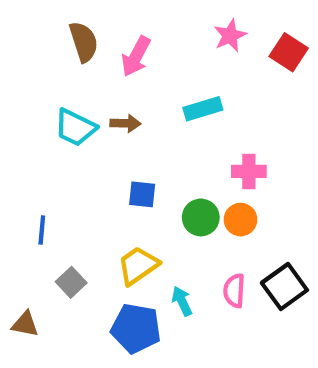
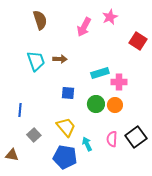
red square: (289, 52) -> (138, 41), moved
pink arrow: (136, 56) -> (84, 27), moved
cyan rectangle: (203, 109) -> (100, 73), moved
cyan trapezoid: (75, 128) -> (36, 61), turned -135
yellow trapezoid: (138, 266) -> (66, 127), turned 85

